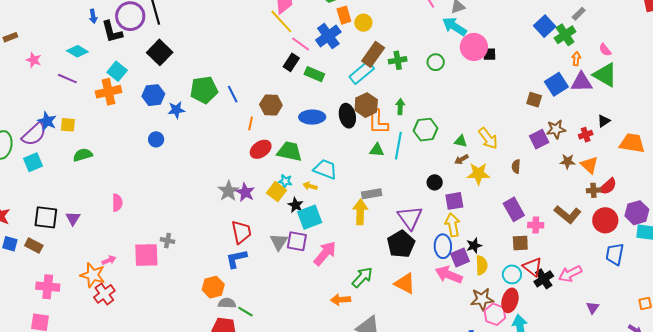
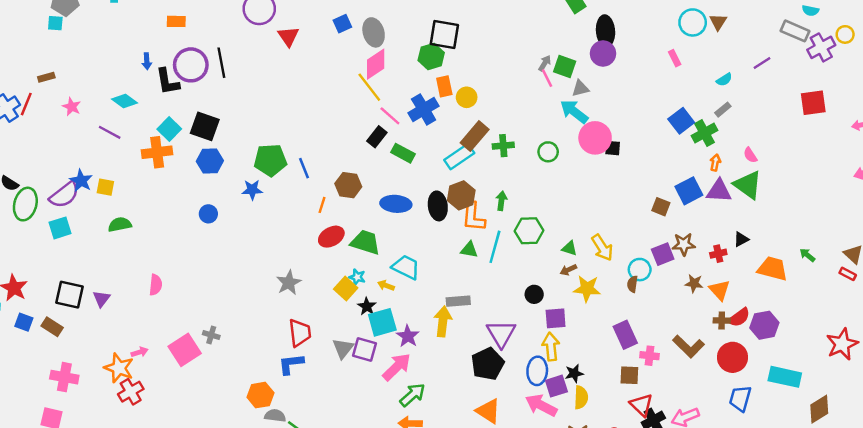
black square: (160, 52) -> (205, 126), moved, turned -30
blue star: (176, 110) -> (252, 190), moved
purple star: (245, 192) -> (408, 336), moved
purple hexagon: (637, 213) -> (764, 325), moved
pink square: (146, 255) -> (185, 350), turned -36
cyan circle: (512, 274) -> (640, 270), moved
green arrow: (362, 277) -> (413, 395), moved

